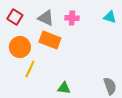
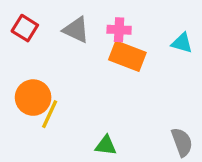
cyan triangle: (110, 17) -> (182, 43), moved
orange rectangle: (50, 40) -> (127, 56), moved
orange circle: (20, 47) -> (33, 98), moved

